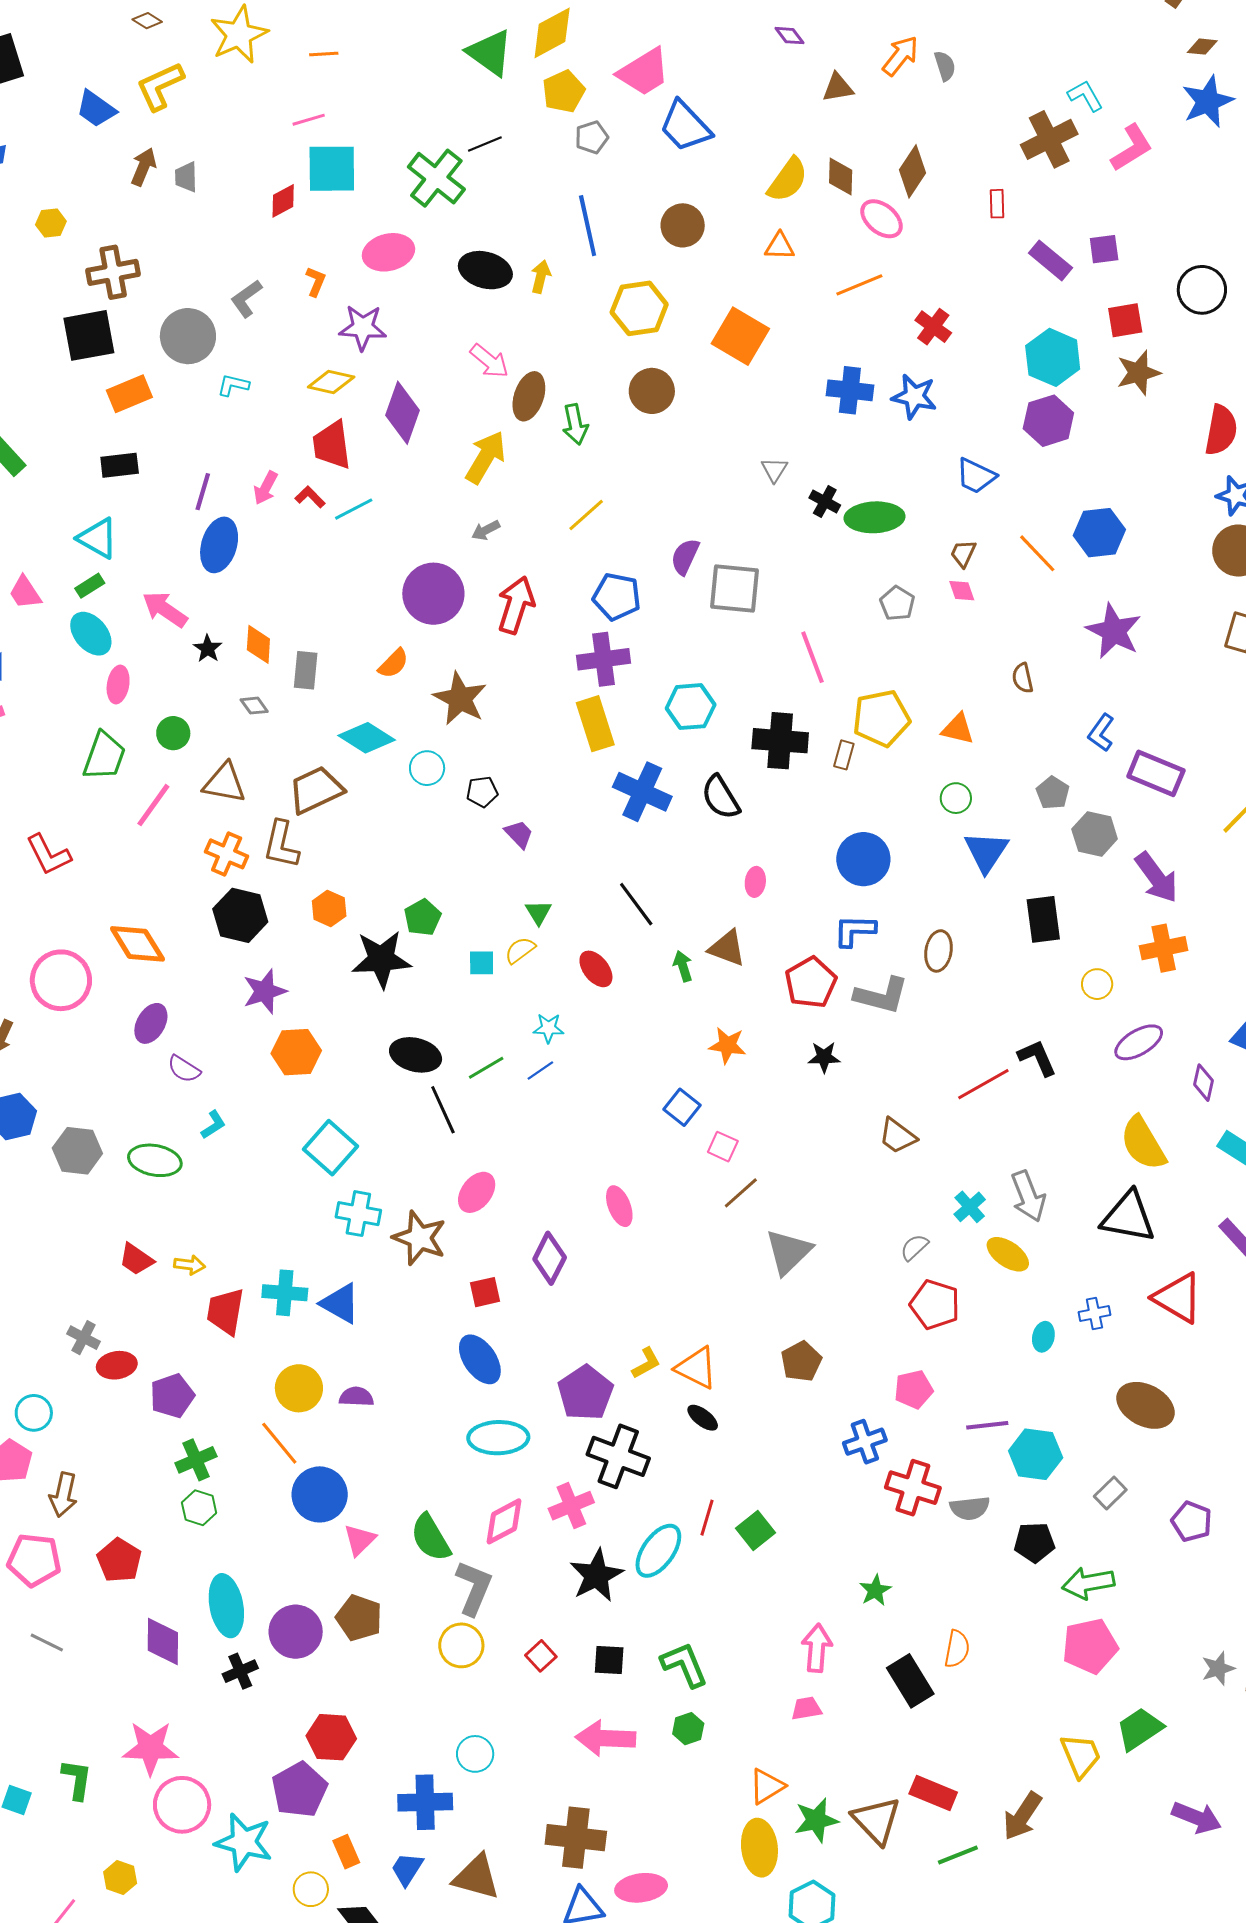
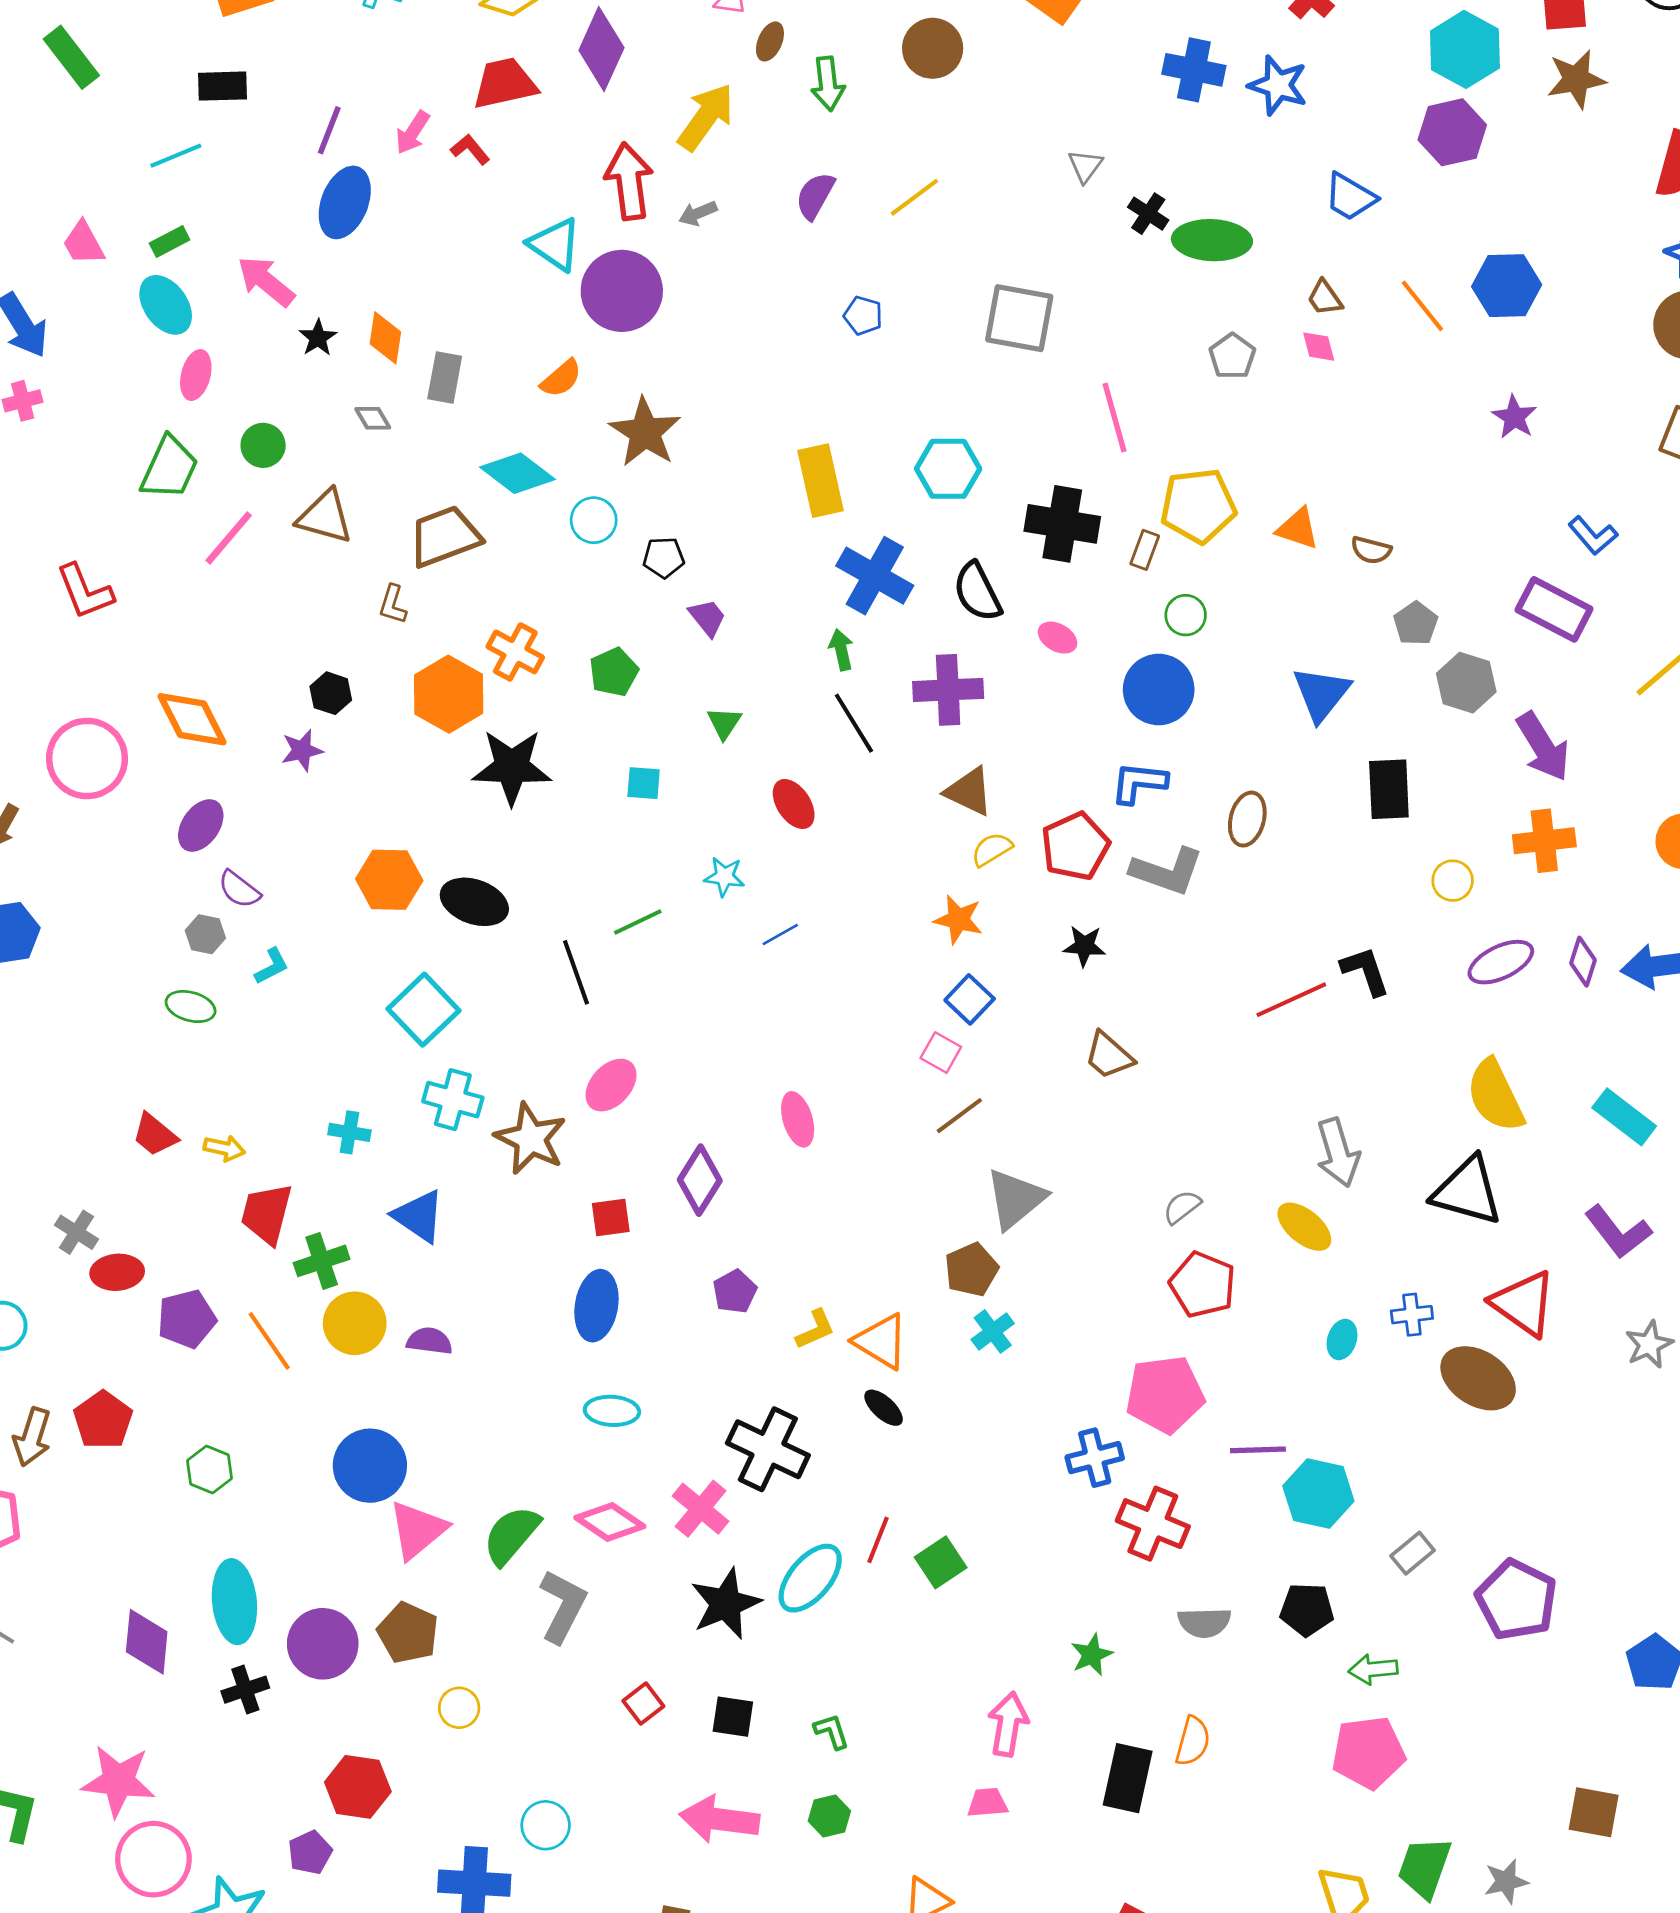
brown ellipse: (529, 396) -> (770, 41), size x0.6
red trapezoid: (332, 445) -> (505, 83), turned 80
cyan line: (354, 509) -> (176, 156), moved
yellow line: (586, 515) -> (914, 197), moved
cyan triangle: (98, 538) -> (555, 244), moved
brown trapezoid: (963, 554) -> (1325, 298), turned -64
purple semicircle: (685, 557) -> (815, 196), moved
blue pentagon: (617, 597) -> (863, 316), size x0.6
red arrow: (516, 605) -> (629, 181), moved, turned -30
purple star: (1114, 631) -> (1514, 417), size x0.6
purple cross: (603, 659) -> (948, 690), moved
brown semicircle: (1023, 678) -> (1371, 550), moved, turned -68
blue L-shape: (1101, 733) -> (1593, 536), moved, turned -81
green circle: (956, 798) -> (1186, 615), moved
brown L-shape: (281, 845) -> (393, 604), size x0.6
orange cross: (227, 854) -> (515, 652), moved
pink ellipse: (755, 882) -> (1058, 638), moved, turned -72
orange hexagon: (329, 909) -> (449, 694), size x1.6
black hexagon: (240, 915) -> (331, 693), size x0.6
green pentagon: (423, 917) -> (614, 672), moved
yellow semicircle: (520, 950) -> (992, 849), moved
green arrow: (683, 966) -> (841, 650), moved
purple star: (265, 991) -> (302, 750), moved, size x0.7
black ellipse: (416, 1055) -> (474, 902), moved
blue line: (540, 1070) -> (780, 935), moved
purple diamond: (1203, 1083) -> (1583, 962), moved
blue square: (682, 1107) -> (970, 999), moved
brown trapezoid: (898, 1136) -> (1109, 1056), moved
gray hexagon: (77, 1151) -> (205, 934), moved, size x0.6
green ellipse: (155, 1160) -> (191, 1007), size x0.7
cyan cross: (970, 1207) -> (993, 1331), moved
cyan cross: (285, 1293) -> (349, 1132), moved, size x0.7
blue ellipse: (480, 1359) -> (596, 1306), turned 39
brown pentagon: (801, 1361) -> (971, 1270), moved
pink pentagon: (914, 1389) -> (1165, 1394), size x1.5
purple pentagon: (585, 1393) -> (735, 1292), moved, size x0.6
brown ellipse: (1146, 1405) -> (1478, 1378), moved
cyan ellipse: (498, 1438) -> (612, 1411), size x0.7
orange line: (279, 1443) -> (269, 1341), moved
green cross: (196, 1460) -> (322, 1261), moved
pink cross: (571, 1506) -> (701, 1509), turned -33
gray semicircle: (970, 1508) -> (1204, 1622), moved
pink diamond: (504, 1521) -> (610, 1522), turned 57
purple pentagon: (1192, 1521) -> (1517, 1600), size x1.5
green semicircle: (431, 1538) -> (511, 1535), turned 66
pink triangle: (360, 1540) -> (418, 1530), size x1.4
red pentagon: (119, 1560) -> (103, 1420), moved
green arrow: (1088, 1583) -> (1373, 1669), size x0.7
yellow circle: (461, 1645) -> (459, 1708), moved, size x0.7
green L-shape: (684, 1665) -> (832, 1731), size x0.6
gray star: (1218, 1668) -> (1506, 1881), moved
black rectangle: (910, 1681) -> (1128, 1778), turned 39
green trapezoid: (1140, 1729) -> (1424, 1867), turned -42
purple pentagon: (299, 1790) -> (310, 1852), size x0.6

